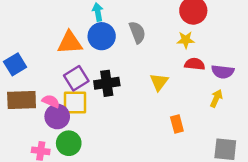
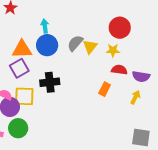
gray semicircle: (137, 32) -> (75, 43), turned -120
purple square: (76, 78) -> (19, 68), moved
yellow triangle: (159, 82) -> (90, 47), moved
orange rectangle: (177, 124) -> (105, 89), moved, turned 40

